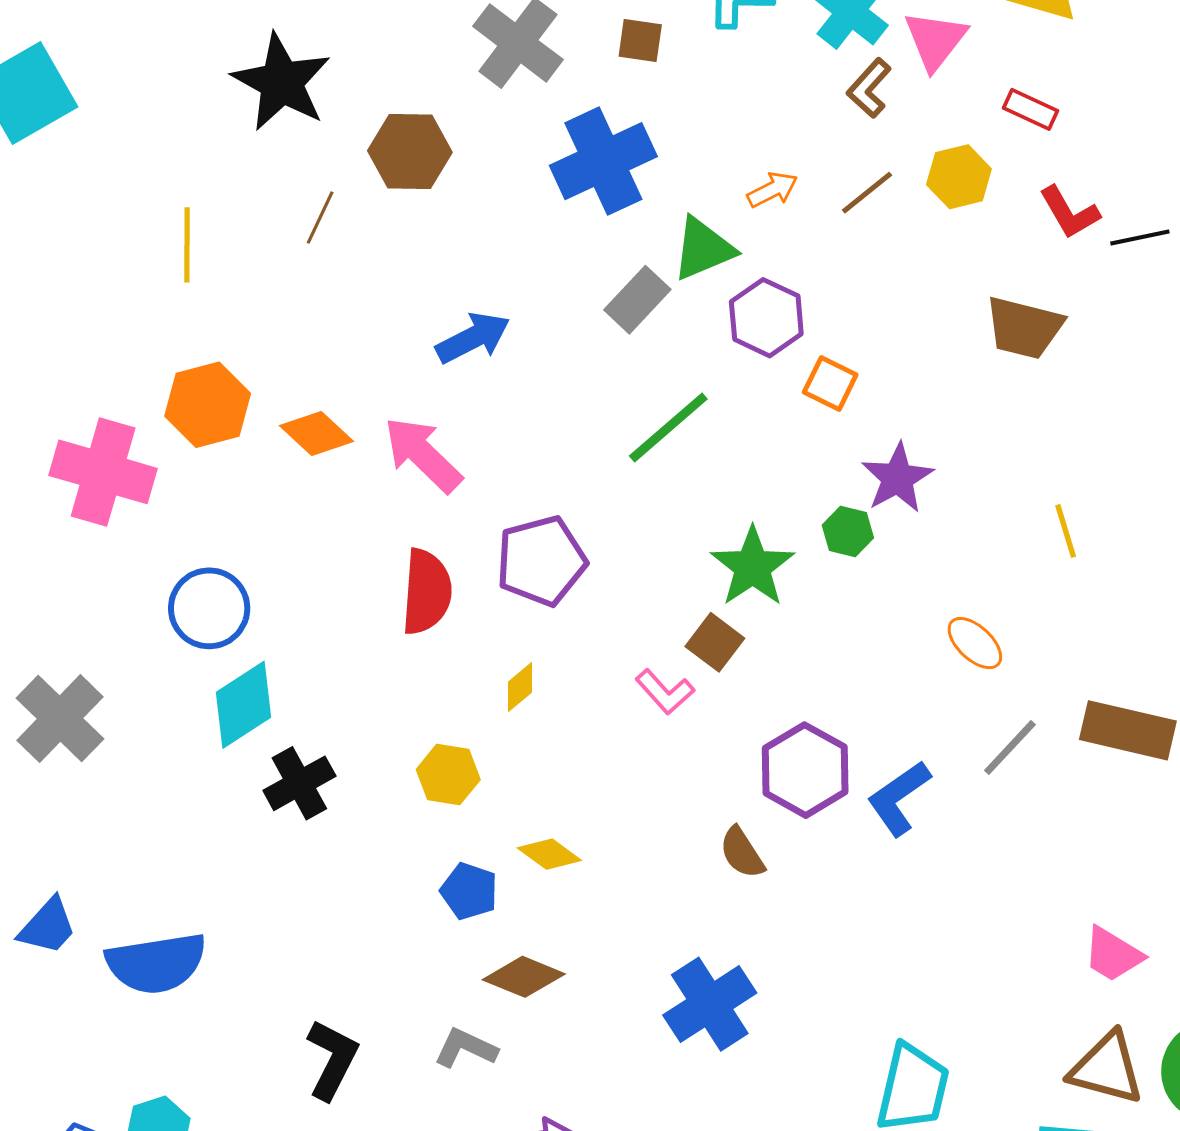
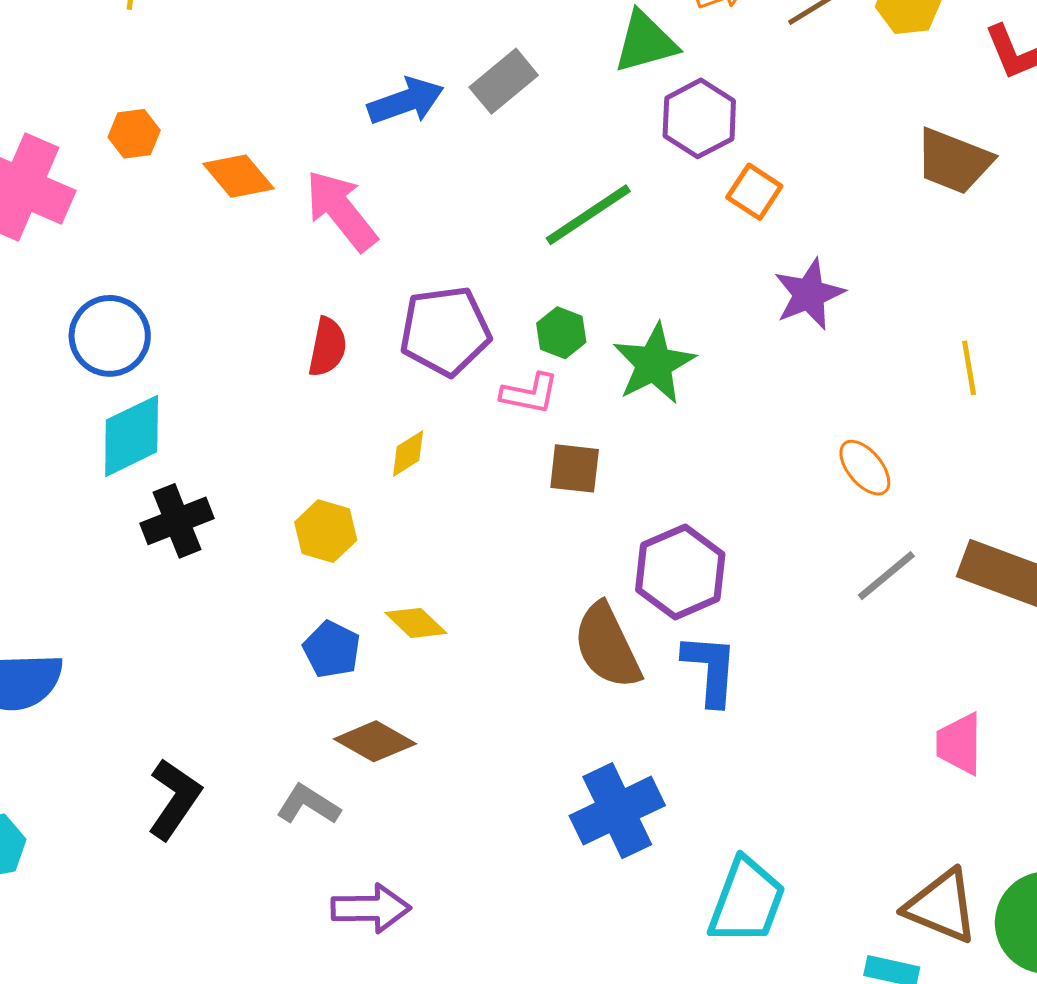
gray rectangle: (637, 300) -> (504, 81), moved
orange hexagon: (208, 405) -> (134, 134), size x0.6
green hexagon: (848, 532) -> (561, 333), moved
red semicircle: (426, 592) -> (327, 347), size x0.7
brown square: (715, 642) -> (575, 468), moved, turned -38
pink L-shape: (665, 692) -> (530, 394), moved, turned -44
blue L-shape: (899, 798) -> (710, 669), moved, turned 122
brown semicircle: (742, 853) -> (607, 646), size x1.6
pink trapezoid: (1113, 954) -> (959, 744), moved, turned 52
blue cross: (710, 1004) -> (617, 811), moved

